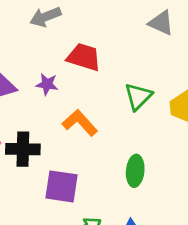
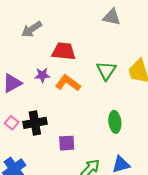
orange L-shape: (80, 123) -> (68, 83), moved
purple square: (61, 186) -> (67, 143), size x0.7

